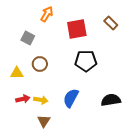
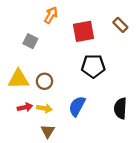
brown circle: (40, 64) -> (44, 81), moved
yellow triangle: (17, 73) -> (18, 79), size x1.5
black semicircle: (111, 100) -> (120, 108), turned -78

